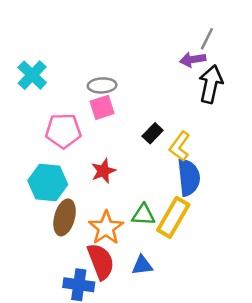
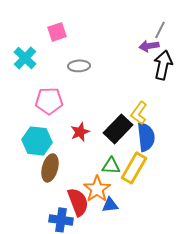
pink square: (102, 107) -> (57, 32), moved
black rectangle: (153, 133) -> (118, 129), moved, size x1.8
orange star: (106, 228) -> (97, 189), moved

